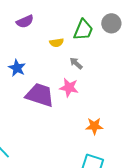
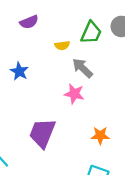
gray arrow: (76, 63) -> (82, 68), size x1.5
purple trapezoid: (40, 95) -> (42, 133), moved, turned -88

